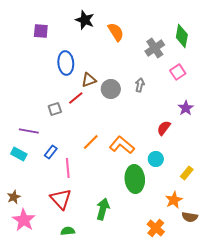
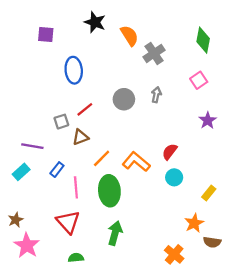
gray cross: (155, 48) -> (154, 53), moved
brown triangle: (89, 80) -> (80, 137), moved
red semicircle: (164, 128) -> (170, 152), moved
cyan rectangle: (19, 154) -> (21, 172), turned -70
green ellipse: (135, 179) -> (109, 191), moved

